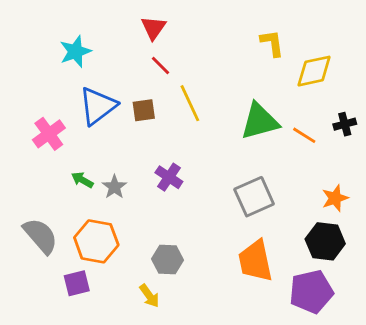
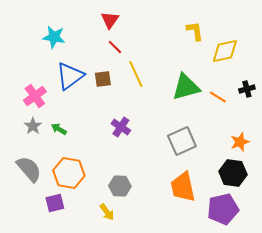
cyan star: (75, 52) -> (54, 37), turned 30
gray star: (114, 187) -> (33, 126), moved

